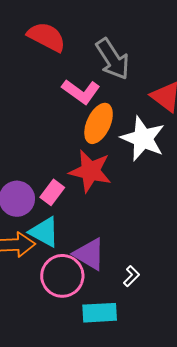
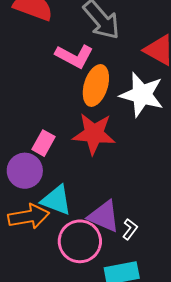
pink rectangle: (52, 192) -> (44, 143), moved
white L-shape: (131, 276) -> (130, 229), moved

